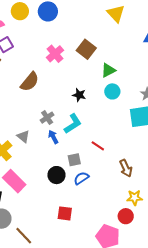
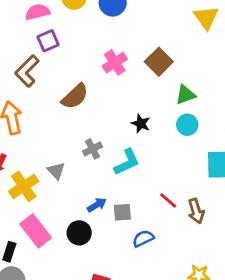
blue arrow: (53, 137) -> (97, 205), moved, turned 80
red line: (98, 146) -> (168, 201), moved
brown arrow: (126, 168) -> (196, 211), moved
black circle: (56, 175) -> (79, 233), moved
blue semicircle: (81, 178) -> (143, 239), moved

